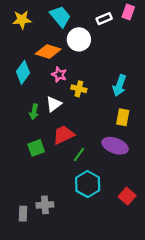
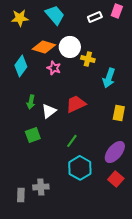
white circle: (79, 39) -> (70, 47), moved
yellow cross: (79, 89) -> (88, 59), moved
white triangle: (54, 104) -> (49, 111), moved
yellow rectangle: (123, 117) -> (119, 113), moved
red trapezoid: (64, 135) -> (76, 104), moved
purple ellipse: (115, 146) -> (115, 152), moved, turned -70

